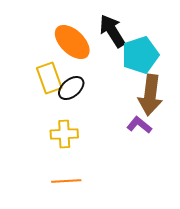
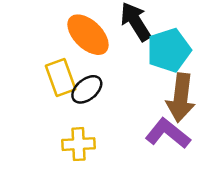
purple L-shape: (139, 125) -> (168, 133), size x1.5

